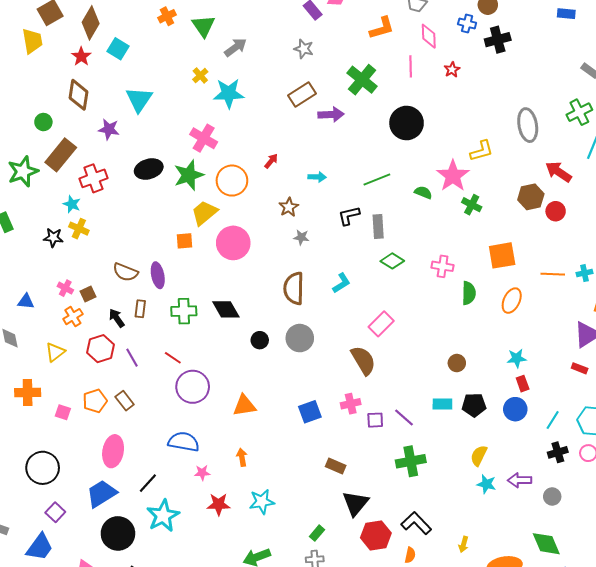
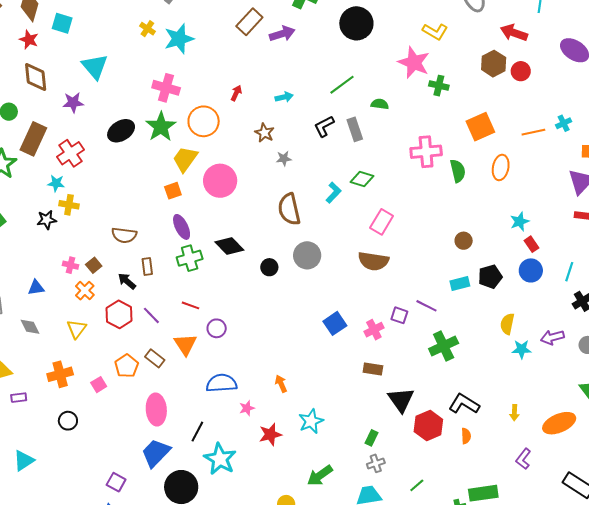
yellow L-shape: (482, 151) -> (435, 32), turned 60
green semicircle: (423, 192) -> (380, 104), moved
green diamond: (392, 261) -> (362, 179), moved
pink cross: (443, 266) -> (426, 152), size x1.4
purple ellipse: (158, 275) -> (182, 227), moved
brown semicircle: (363, 360) -> (373, 261), turned 144
purple circle: (193, 387) -> (217, 328), size x0.6
pink cross: (351, 404) -> (374, 330), moved
orange triangle: (244, 406) -> (185, 344), moved, turned -40
pink square: (63, 412) -> (99, 385), turned -35
purple square: (375, 420) -> (399, 315), turned 36
black circle: (43, 468) -> (68, 421), moved, size x0.6

